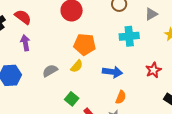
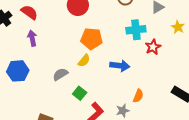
red star: (153, 70) -> (153, 47), moved
gray semicircle: (50, 71) -> (60, 74), moved
orange semicircle: (121, 97) -> (138, 96), moved

